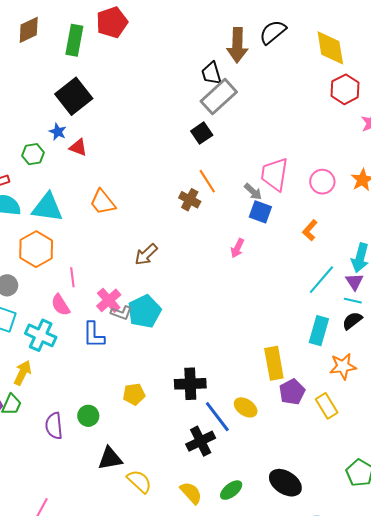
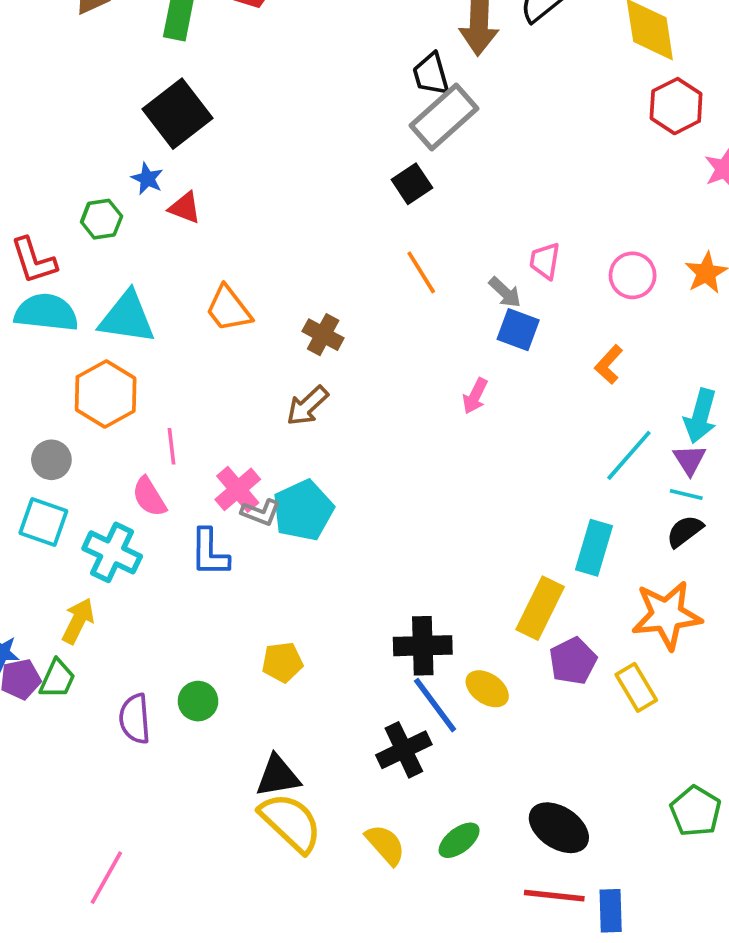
pink trapezoid: (275, 174) -> (545, 261), size x0.6
brown cross: (190, 200) -> (323, 335), moved
cyan rectangle: (319, 331) -> (594, 548), moved
yellow rectangle: (274, 363) -> (540, 608), turned 36
orange star: (343, 366) -> (667, 615), size x1.4
black cross: (190, 384) -> (423, 646), moved
black triangle: (110, 458) -> (278, 776), moved
yellow semicircle: (139, 481) -> (291, 822), size x1.4

